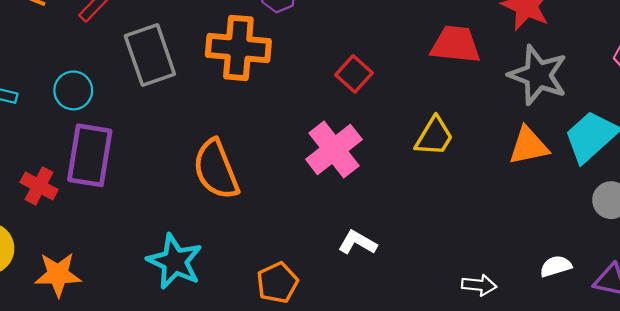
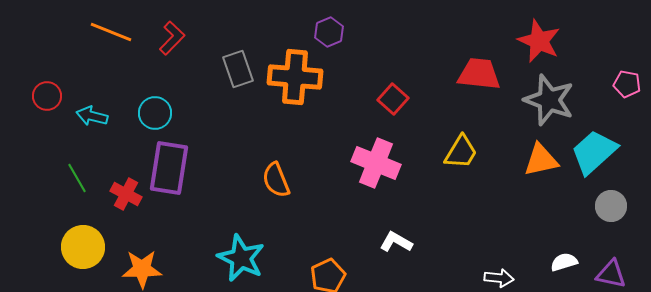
gray rectangle: (150, 55) -> (238, 69), moved, size x0.7
pink cross: (334, 149) -> (376, 163), turned -30
orange semicircle: (216, 169) -> (276, 180), size x0.7

